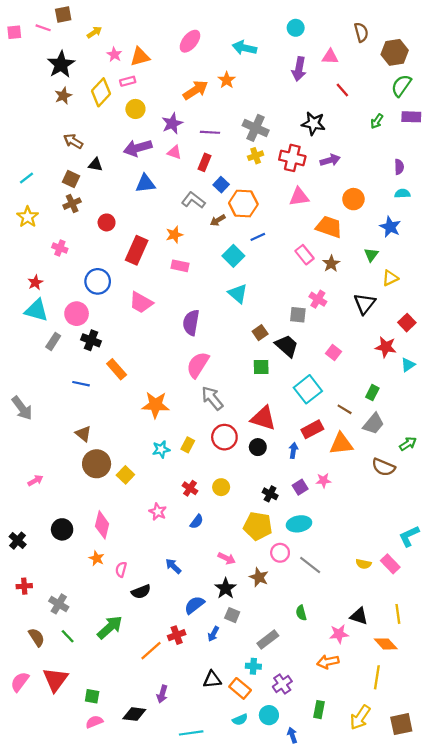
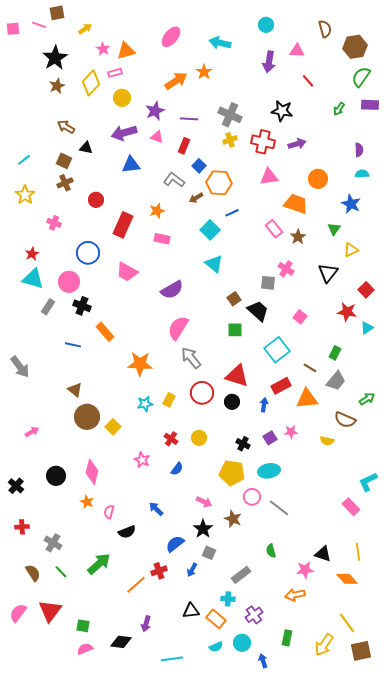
purple semicircle: (191, 323) -> (172, 290), turned -130
yellow semicircle: (363, 564) -> (327, 441), moved
yellow line: (377, 677) -> (347, 623), moved, turned -45

